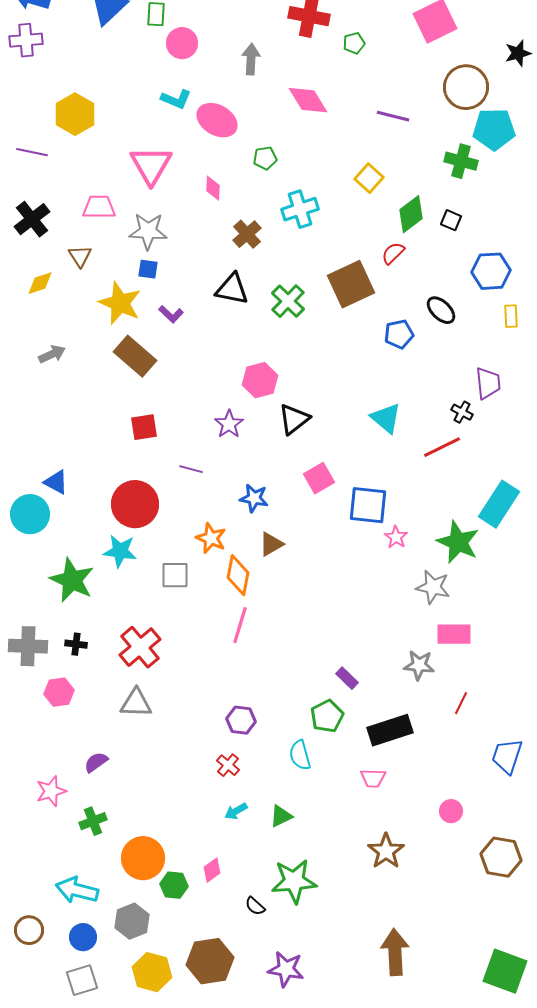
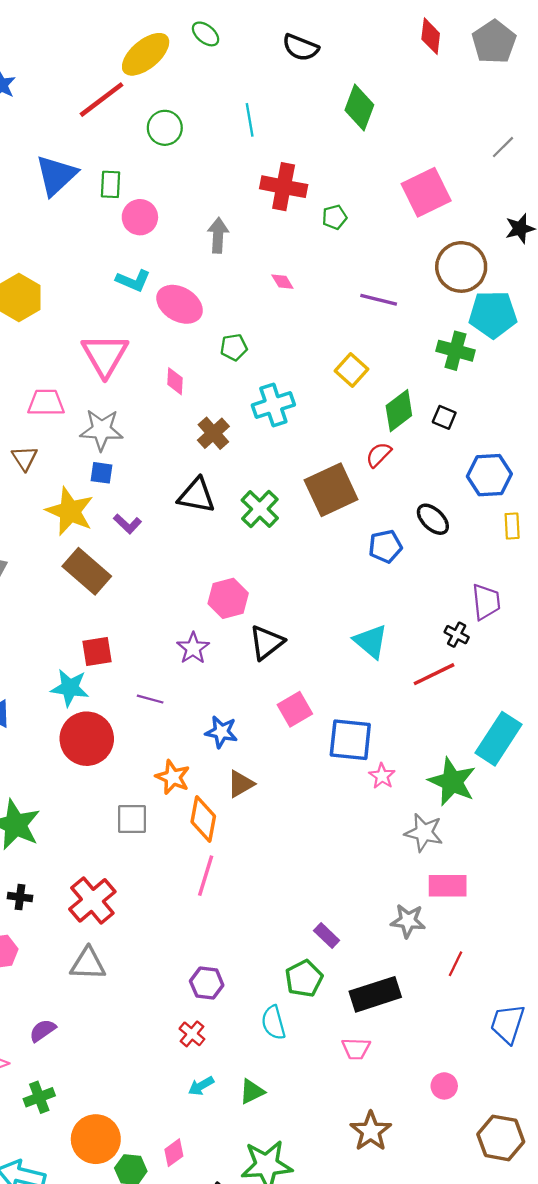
pink diamond: (308, 100) -> (282, 282), size x0.5
cyan star: (120, 551) -> (70, 688), moved

